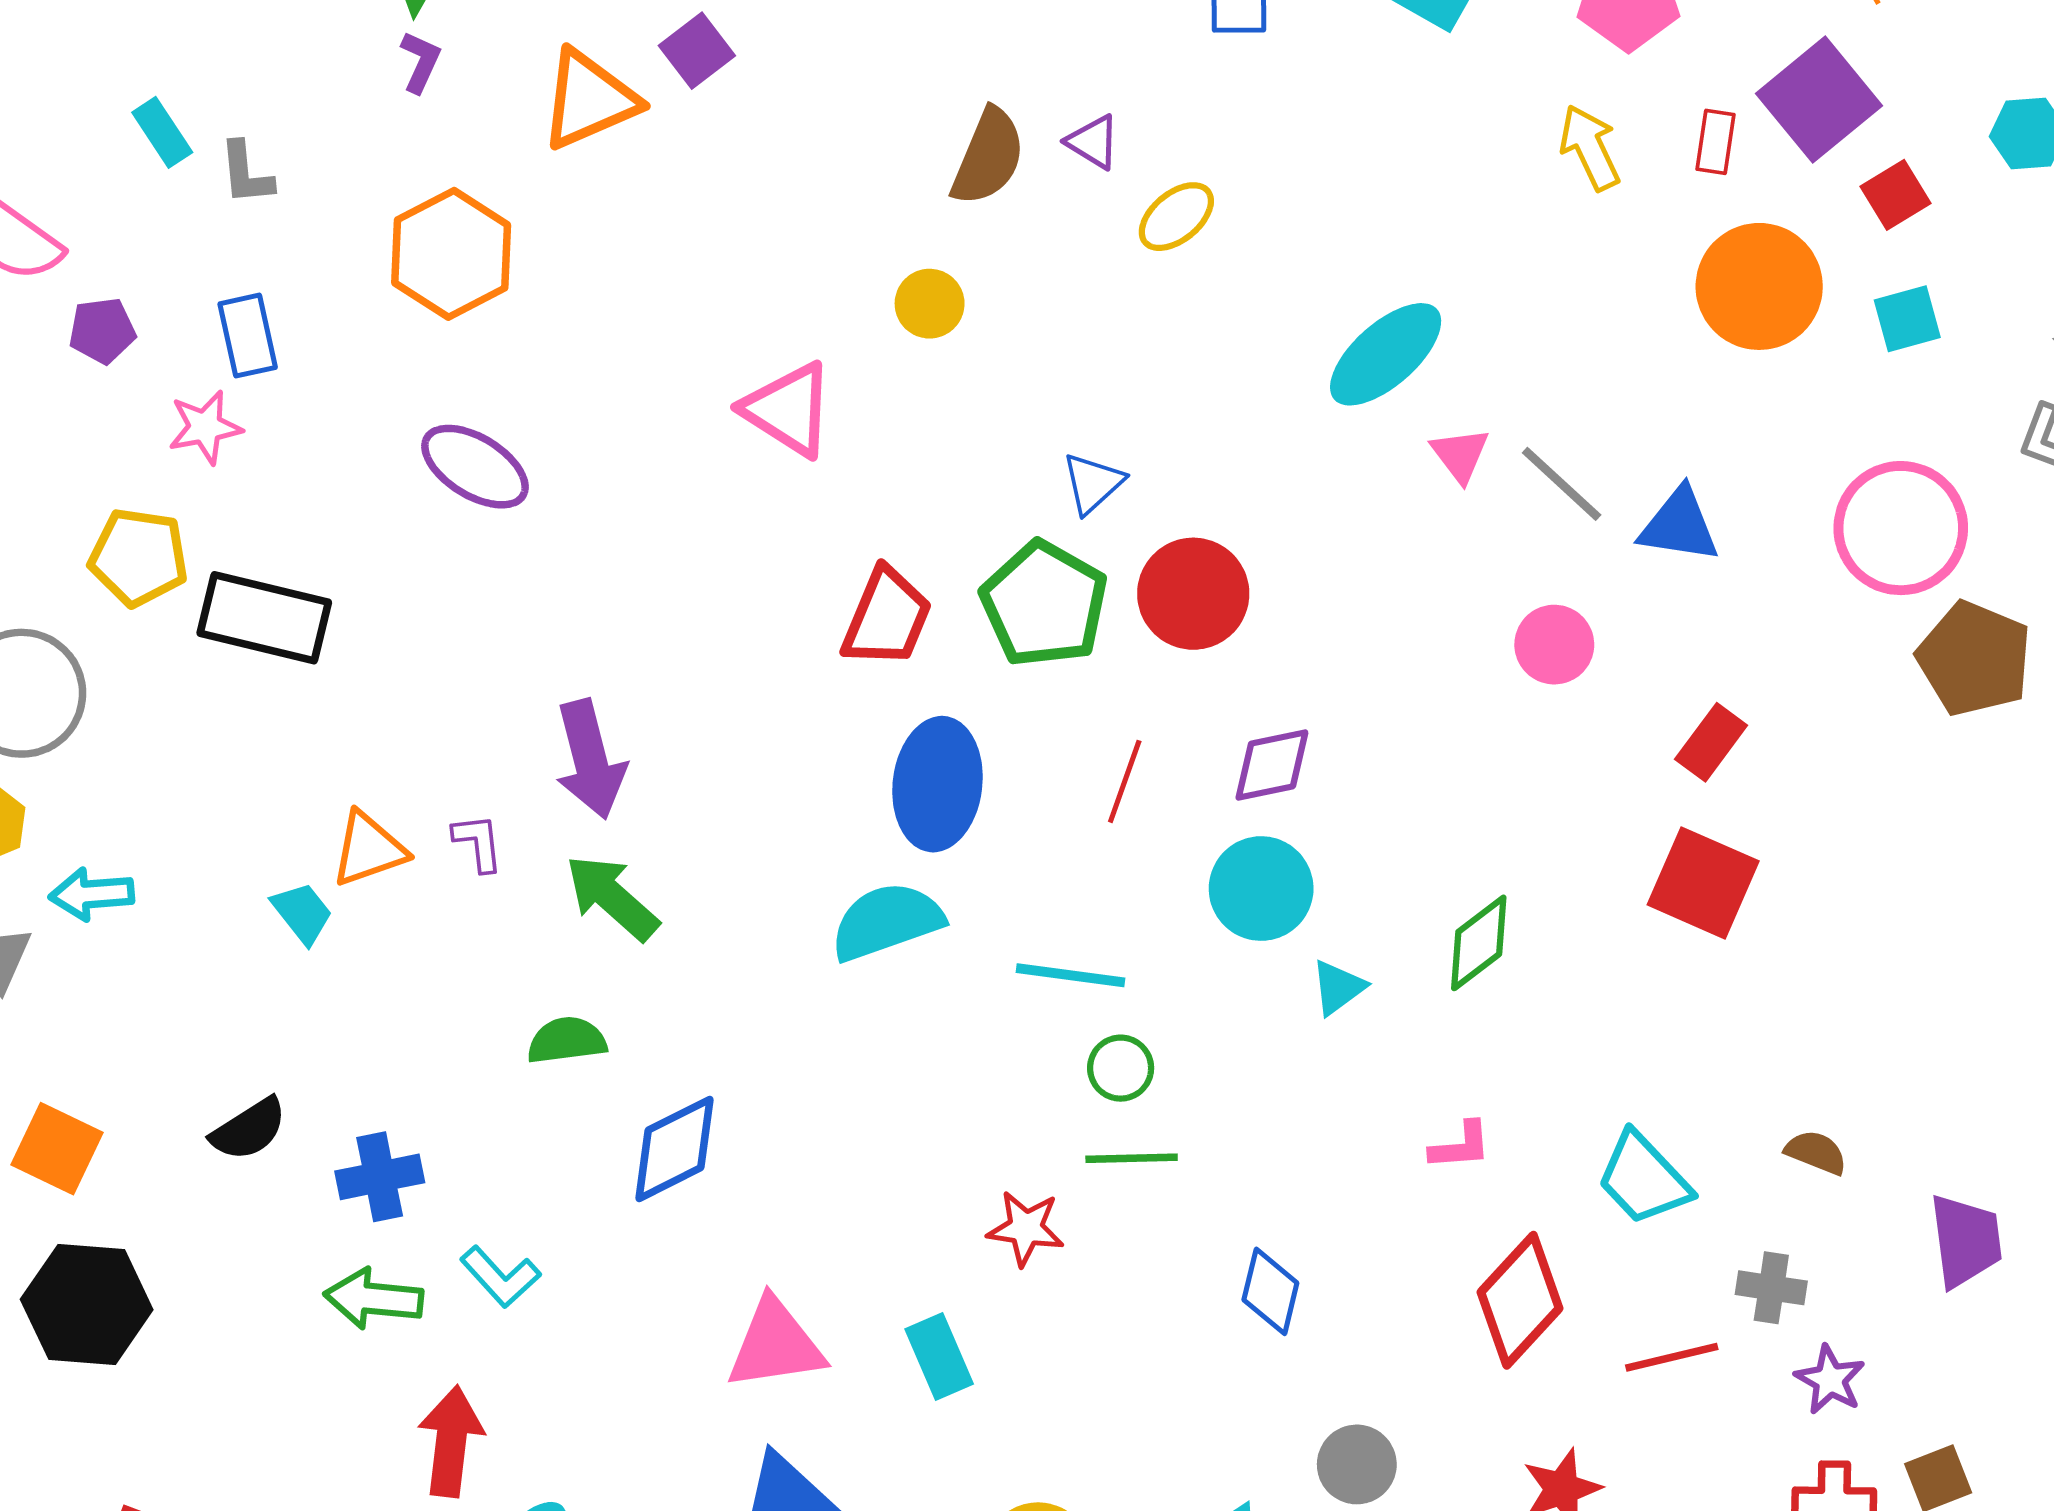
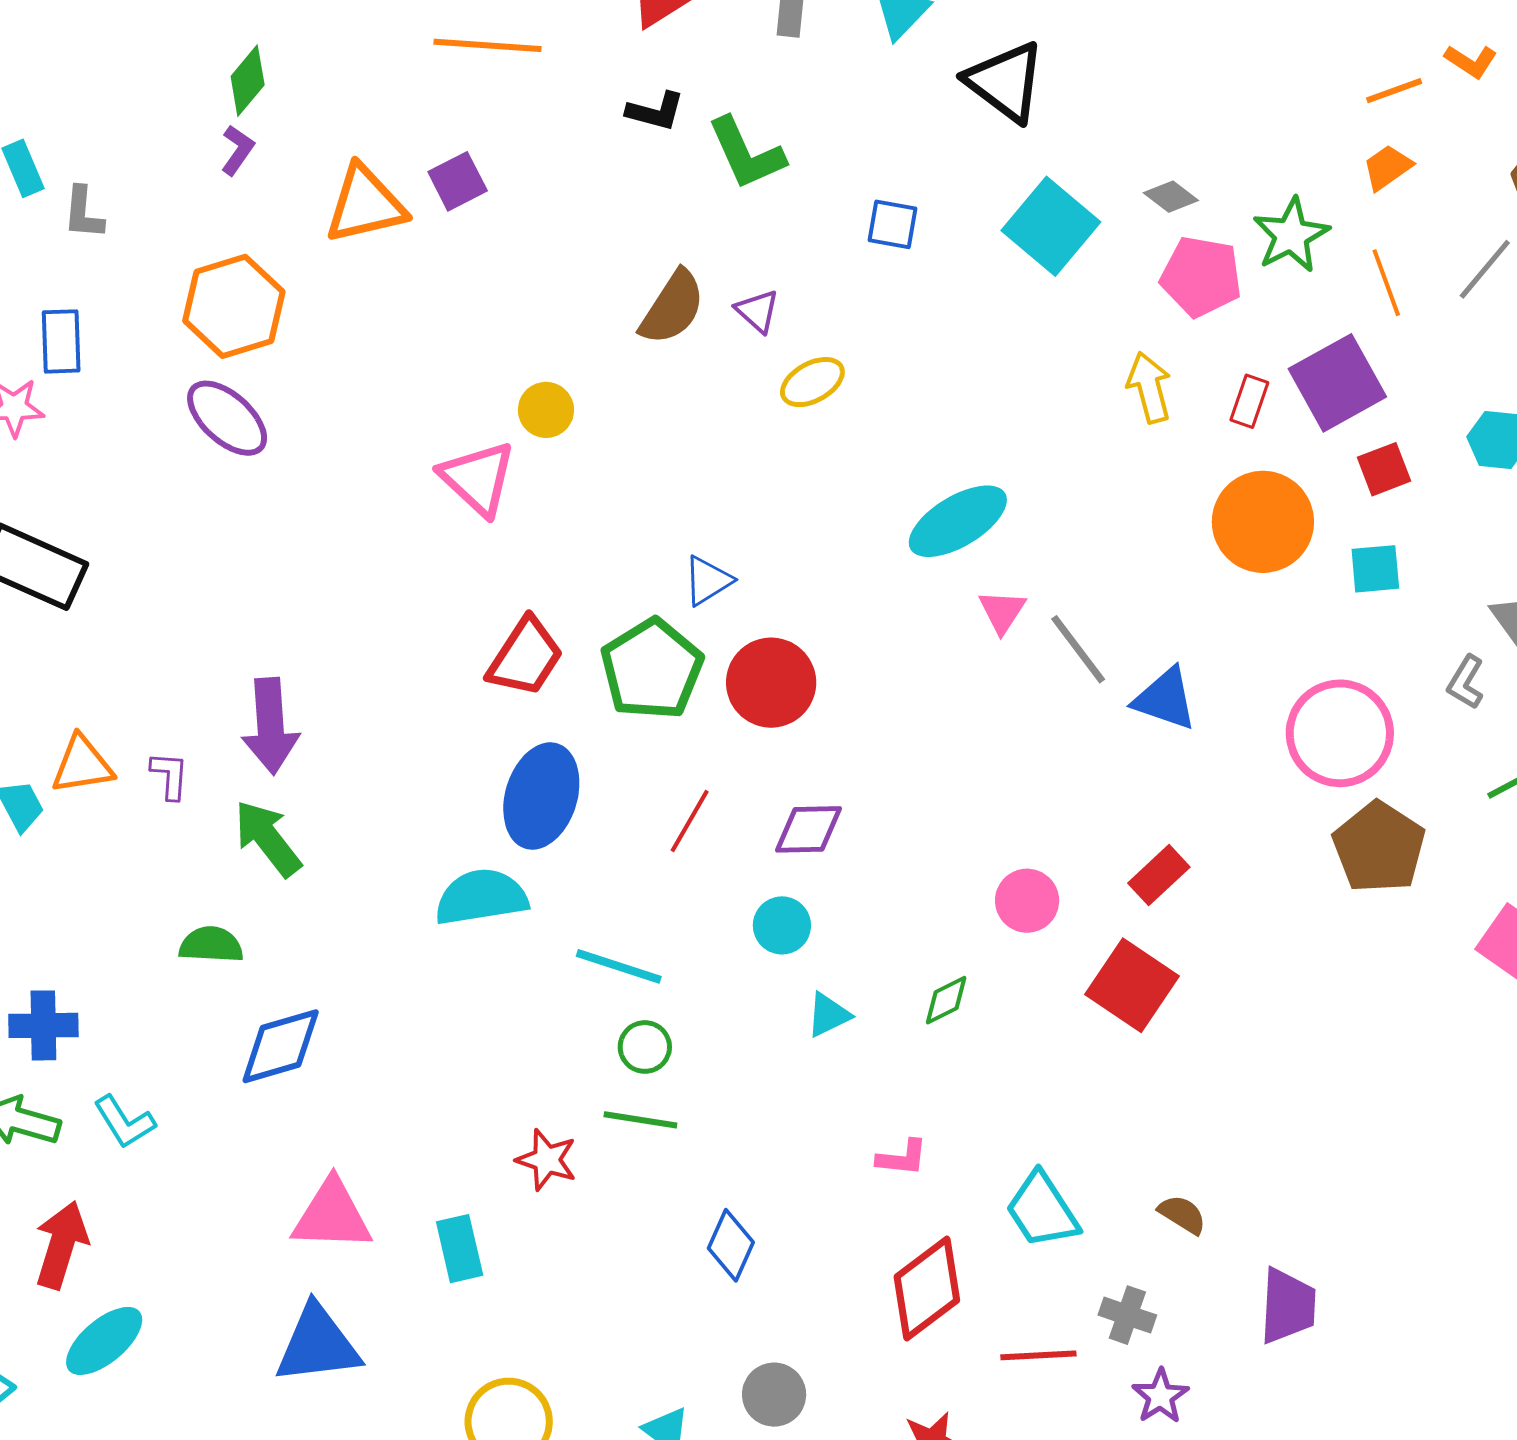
yellow circle: (930, 304) -> (546, 410), moved
purple ellipse: (475, 467) -> (227, 418), moved
pink circle: (1554, 645) -> (1027, 901), moved
cyan circle: (1261, 889) -> (782, 925), size x0.7
green diamond: (1479, 943) -> (946, 1000), size x0.7

